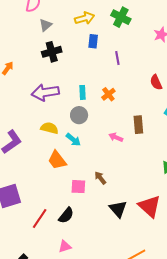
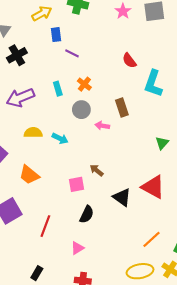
purple line: (117, 58) -> (72, 53), moved, turned -40
gray circle: (79, 115) -> (81, 110), moved
orange trapezoid: (57, 160) -> (29, 175), moved
black semicircle: (66, 215) -> (87, 214), moved

